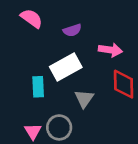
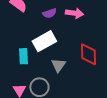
pink arrow: (110, 50) -> (74, 13), moved

